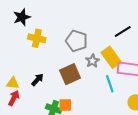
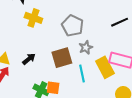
yellow rectangle: (111, 57) -> (105, 67), moved
cyan line: (110, 84) -> (82, 73), moved

